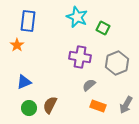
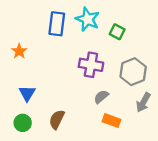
blue rectangle: (28, 21) -> (57, 24), moved
blue triangle: (24, 82) -> (27, 93), turned -35
gray arrow: (126, 105) -> (143, 102), moved
green circle: (29, 108) -> (23, 123), moved

